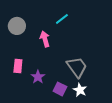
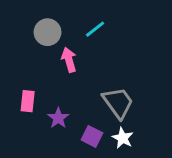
gray circle: (17, 26) -> (48, 32), moved

